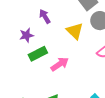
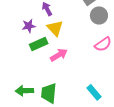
yellow triangle: (75, 31) -> (55, 28), moved

